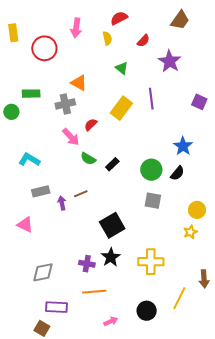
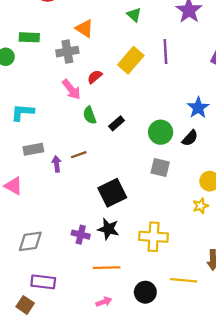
green semicircle: (88, 159) -> (90, 115), turned 35
cyan L-shape: (29, 160) -> (22, 112), turned -30
black star: (111, 257) -> (108, 229), turned -30
orange line: (94, 292) -> (107, 268), moved
yellow line: (179, 298) -> (183, 280), turned 65

